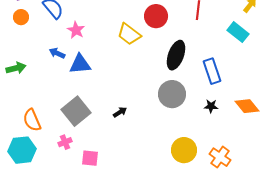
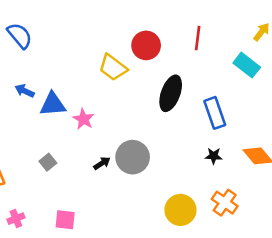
pink star: (76, 30) -> (83, 119), moved
gray circle: (172, 94) -> (133, 157), moved
gray square: (76, 111) -> (48, 162), size x0.5
pink cross: (65, 142) -> (16, 219), moved
orange cross: (220, 157) -> (225, 203), moved

